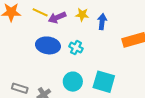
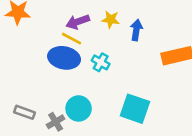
yellow line: (40, 12) -> (72, 39), moved
cyan circle: (73, 82) -> (79, 108), moved

